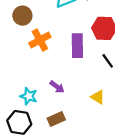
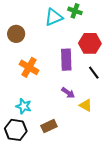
orange cross: (40, 40) -> (29, 67), moved, turned -30
purple arrow: (57, 87) -> (68, 93), moved

